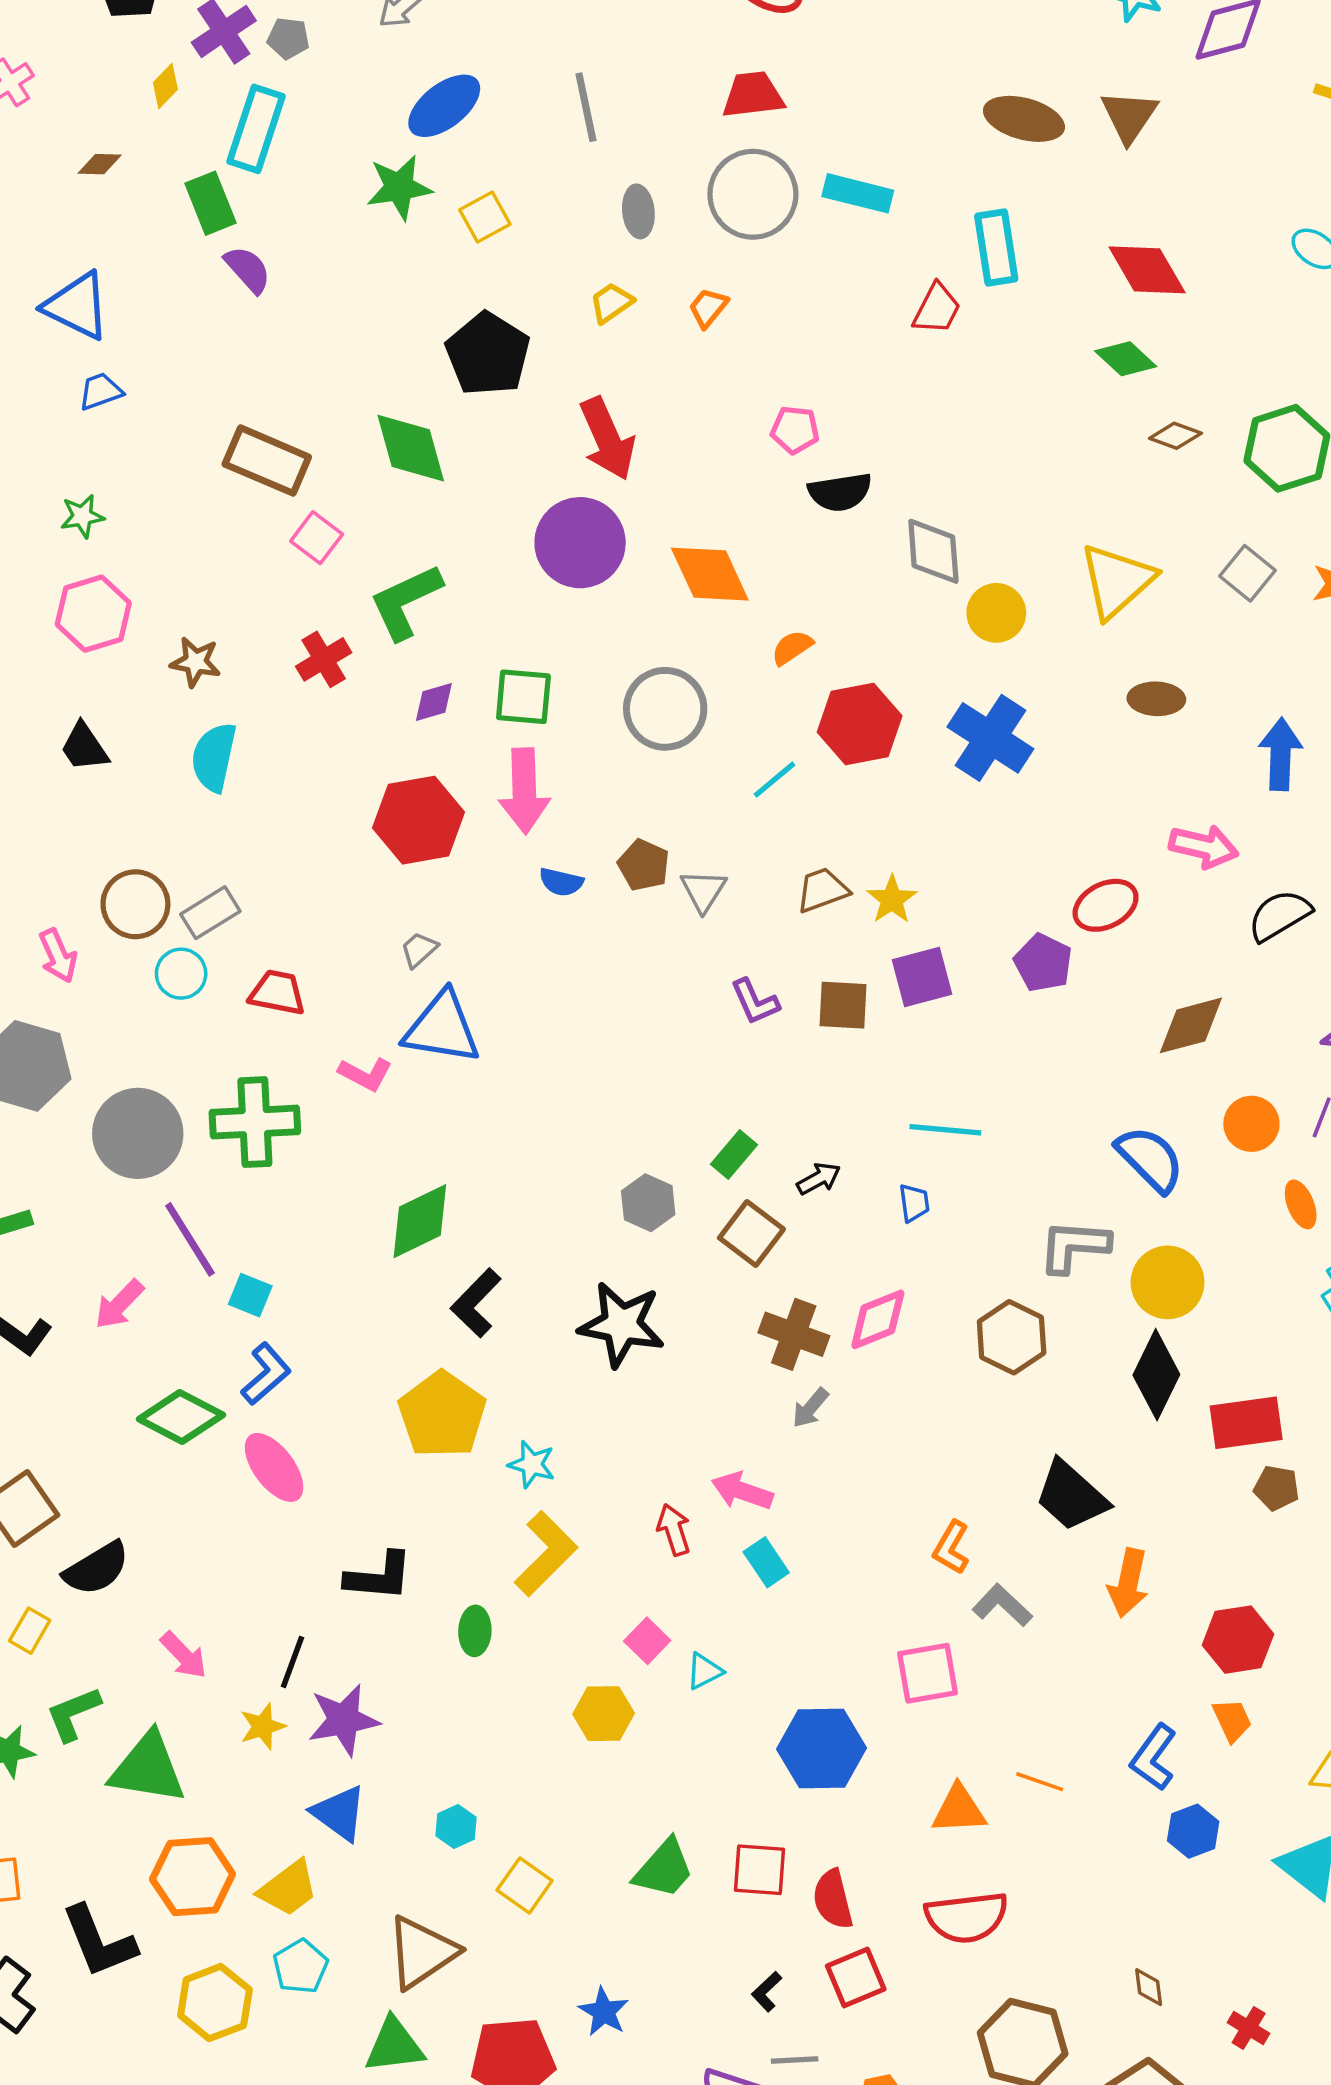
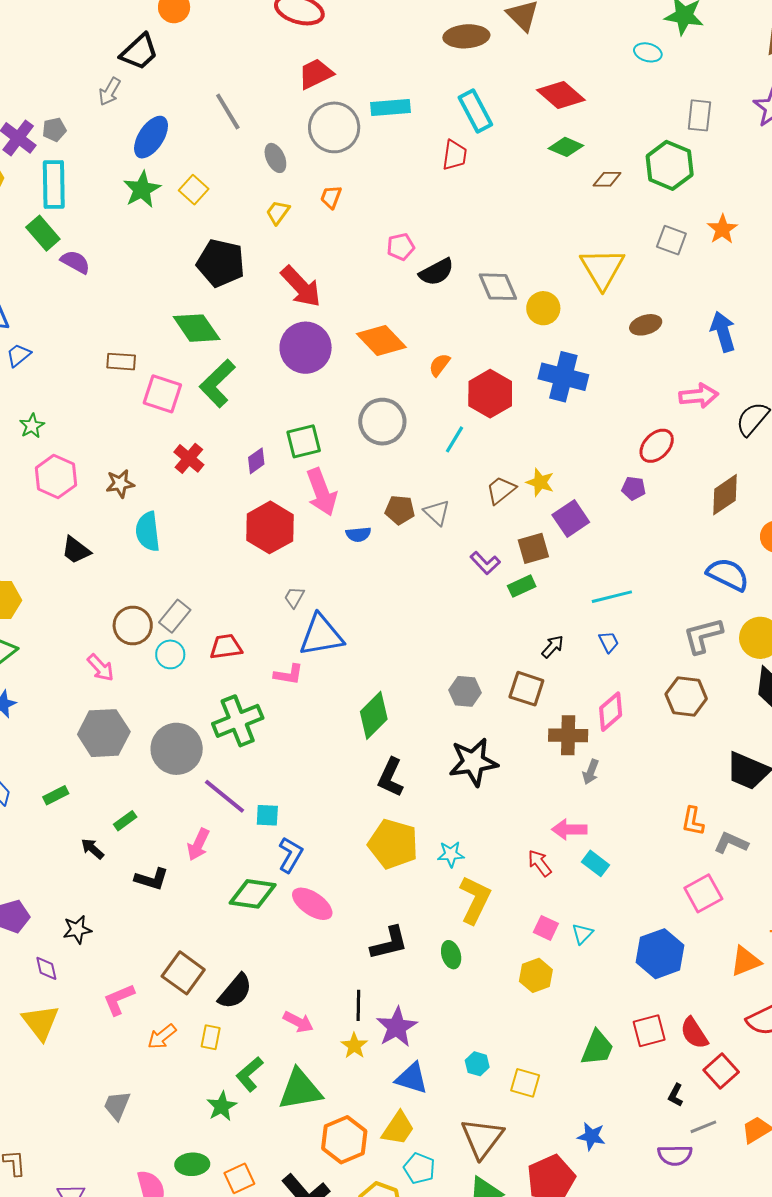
brown rectangle: (267, 461) -> (121, 362), size x0.6
pink square: (317, 538) -> (162, 394), size x1.4
green L-shape: (406, 602) -> (217, 383), moved
purple pentagon: (1043, 963) -> (634, 488), size x0.7
green rectangle: (734, 1154) -> (522, 586), moved, turned 44
green diamond: (420, 1221) -> (374, 715), moved

